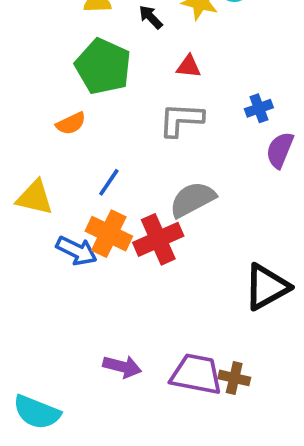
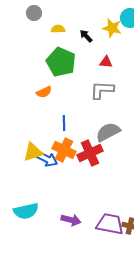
blue line: (109, 182) -> (64, 123), turned -35
yellow triangle: (35, 198) -> (33, 152), moved, turned -30
cyan semicircle: (37, 412) -> (26, 211), moved, turned -35

